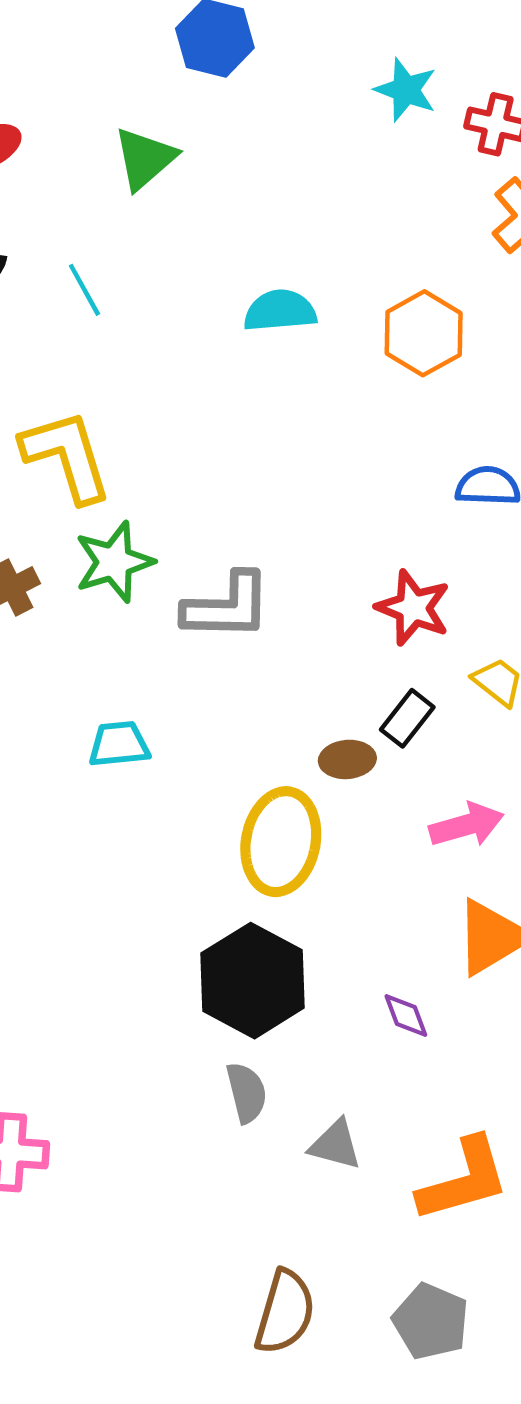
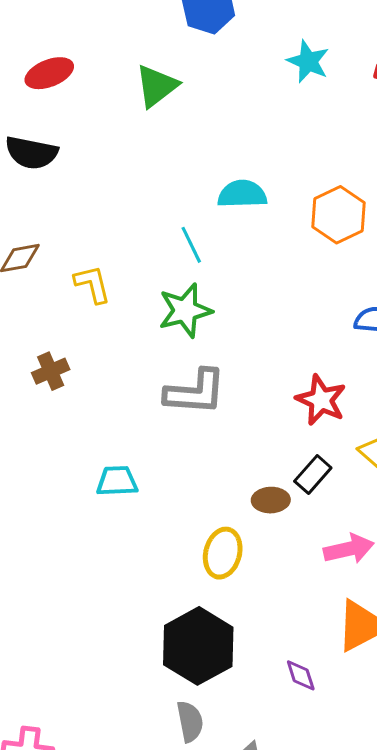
cyan star: (406, 90) -> (308, 61), moved
cyan line: (84, 290) -> (191, 245), moved
yellow L-shape: (67, 456) -> (92, 284), size x0.6
green star: (114, 562) -> (185, 310), moved
yellow ellipse: (281, 842) -> (223, 553), size x0.7

